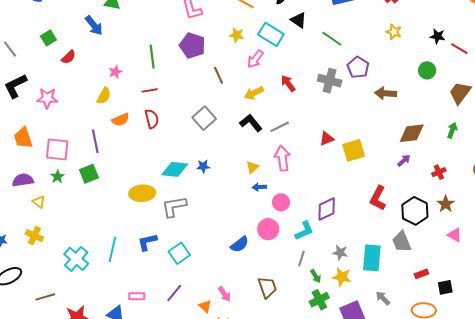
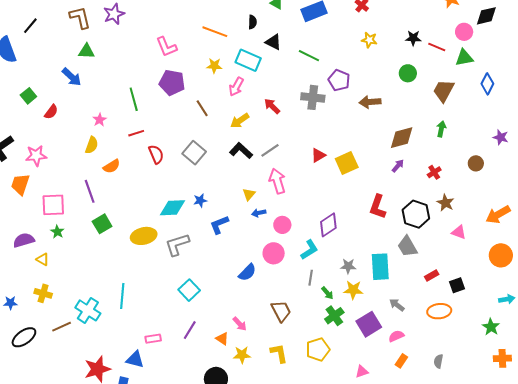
red semicircle: (152, 119) -> (156, 154), moved
orange trapezoid: (23, 138) -> (20, 184), moved, turned 45
green square: (89, 174) -> (102, 224), moved
blue L-shape: (147, 242) -> (219, 225), moved
brown line: (45, 297) -> (62, 327), moved

